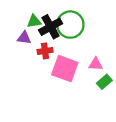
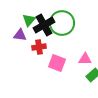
green triangle: (34, 21) -> (29, 20), turned -40
pink square: (65, 69) -> (57, 63), size x0.7

